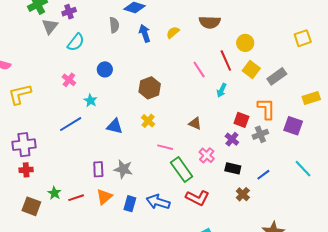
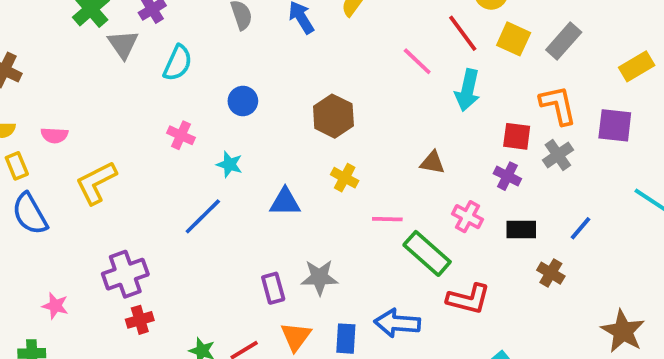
cyan arrow: (222, 90) -> (468, 90), size x1.5

